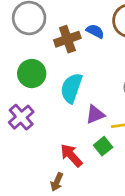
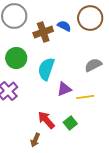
green square: (103, 146) -> (70, 123), moved

